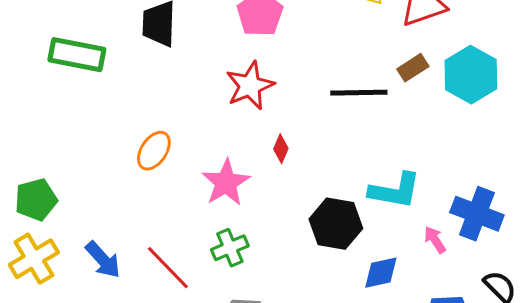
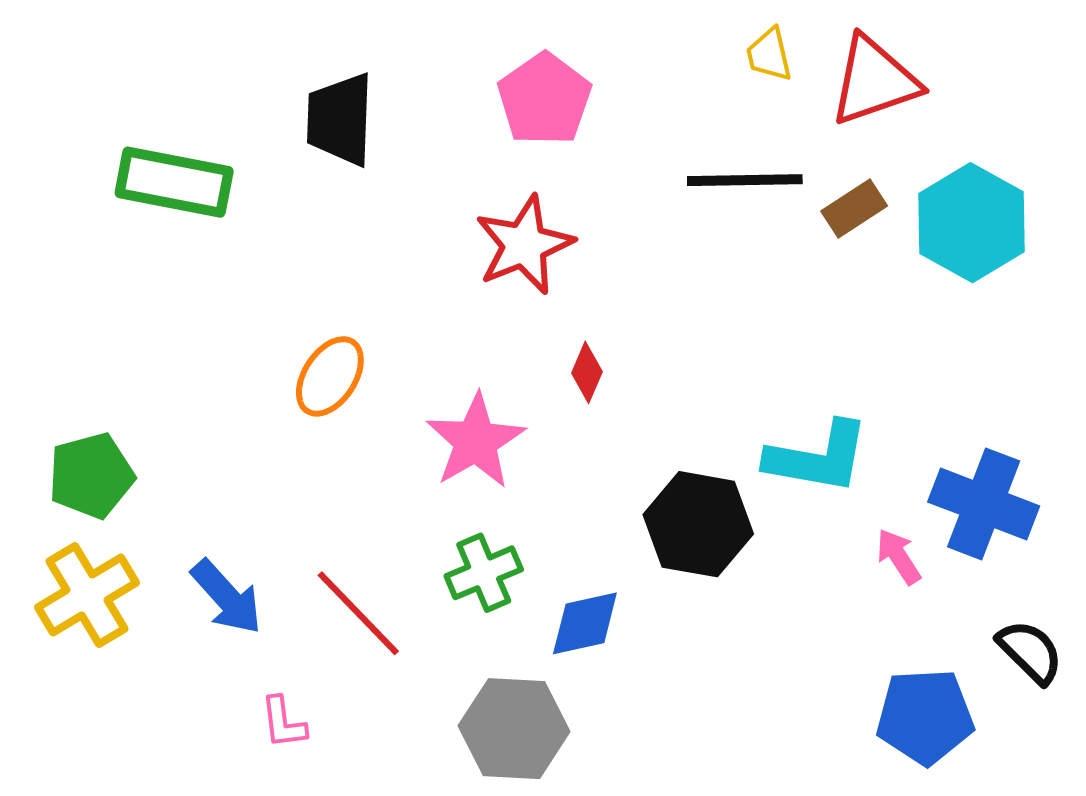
black line: (359, 93) -> (745, 180), moved
blue diamond: (381, 273) -> (585, 623), moved

